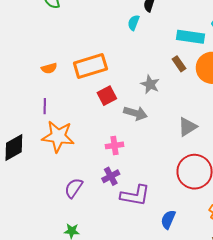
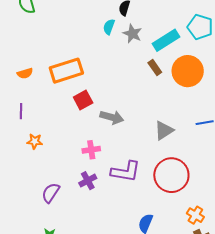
cyan rectangle: (190, 37) -> (166, 40), turned -40
gray star: (150, 84) -> (132, 34), moved
orange star: (58, 136) -> (35, 141), size x0.5
purple L-shape: (135, 195) -> (126, 172), moved

